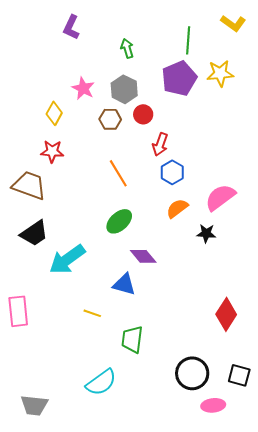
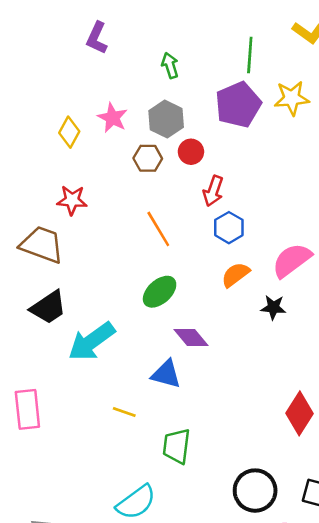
yellow diamond: (54, 113) -> (69, 132), moved

